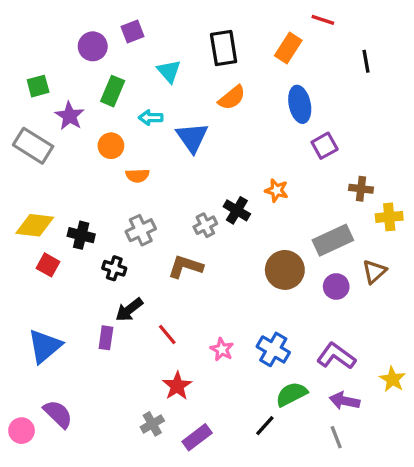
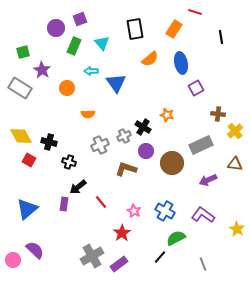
green rectangle: (113, 91) -> (74, 46), moved
orange semicircle: (232, 98) -> (150, 59), moved
orange semicircle: (137, 176) -> (88, 114), moved
yellow cross: (389, 217) -> (235, 131), turned -35
yellow diamond: (35, 225) -> (21, 136), turned 55
gray cross: (141, 230) -> (100, 145), moved
brown L-shape: (185, 267) -> (126, 169), moved
brown triangle: (374, 272) -> (235, 164), moved, turned 49
purple circle: (336, 286) -> (146, 151), moved
red star: (177, 386) -> (122, 233), moved
purple arrow: (344, 401) -> (208, 180), moved, turned -36
gray cross: (152, 424) -> (92, 256), size x1.6

